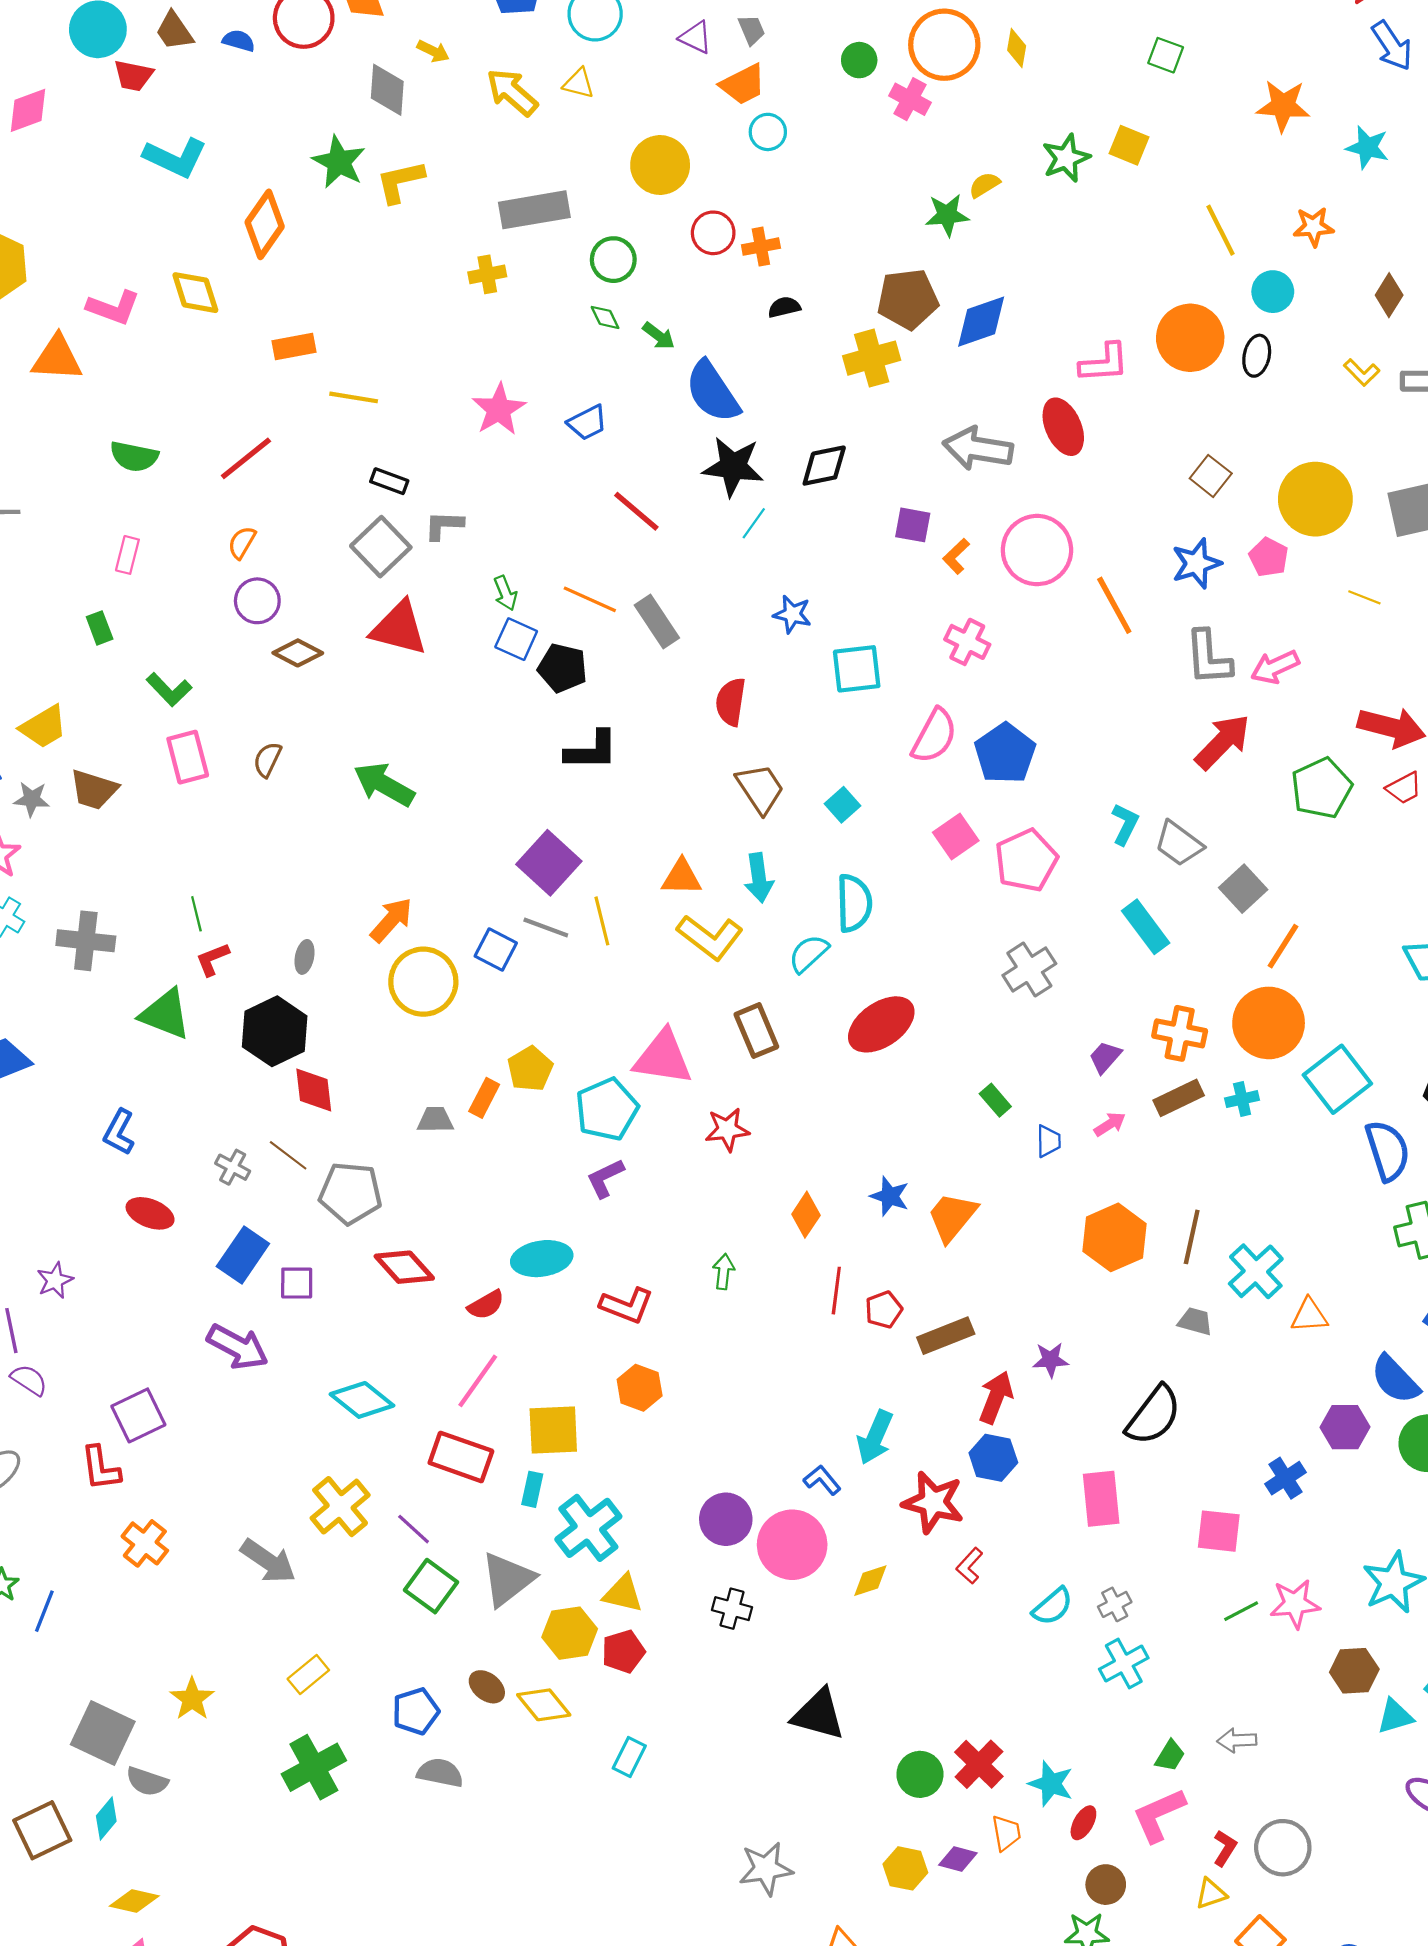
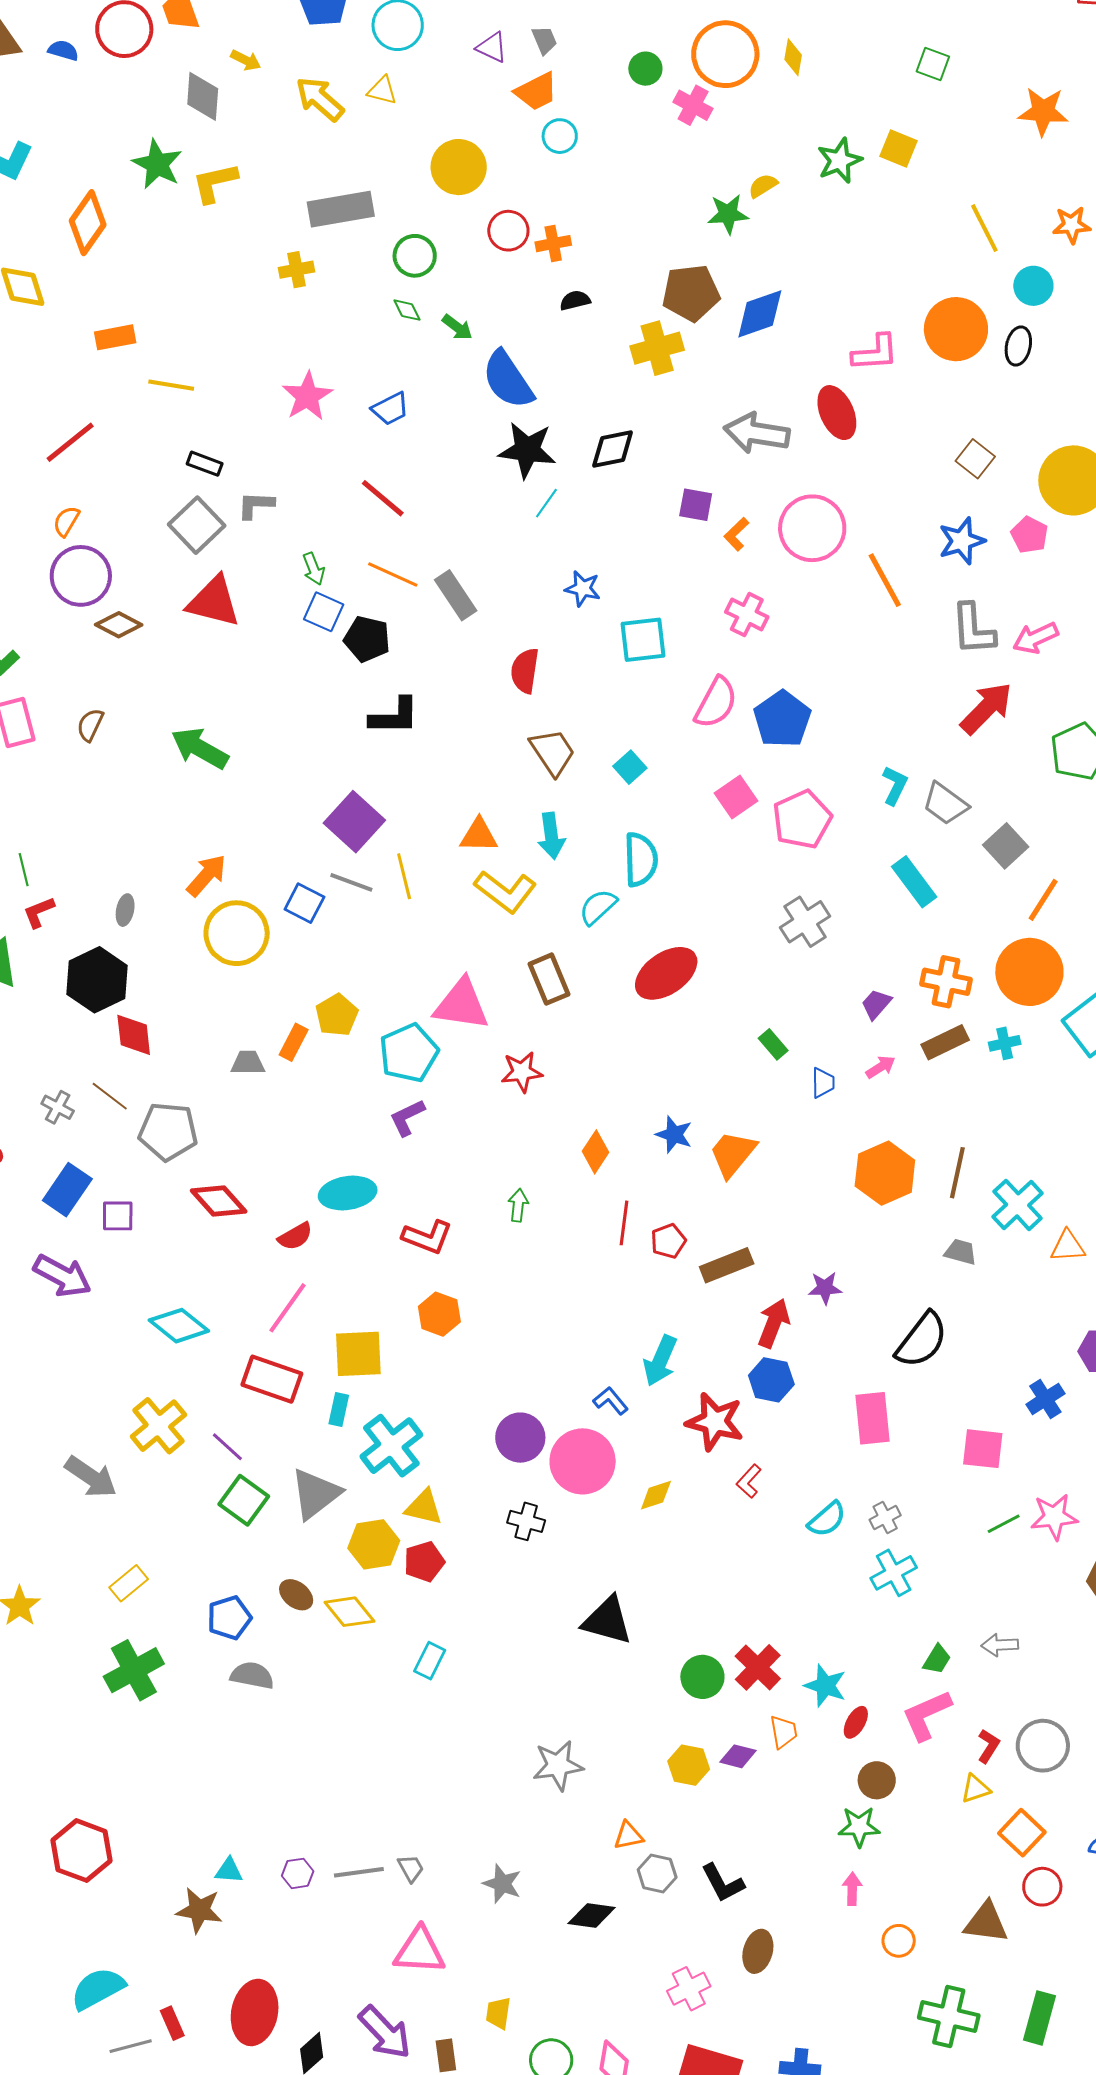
red line: (636, 511) -> (383, 498), moved
purple circle: (257, 601) -> (81, 576), size x1.4

